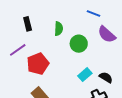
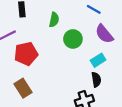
cyan rectangle: (85, 75) -> (98, 60), moved
black semicircle: (106, 77) -> (96, 80), turned 40

